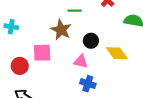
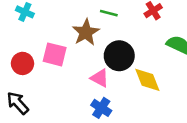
black circle: (91, 41) -> (119, 56), size x1.5

